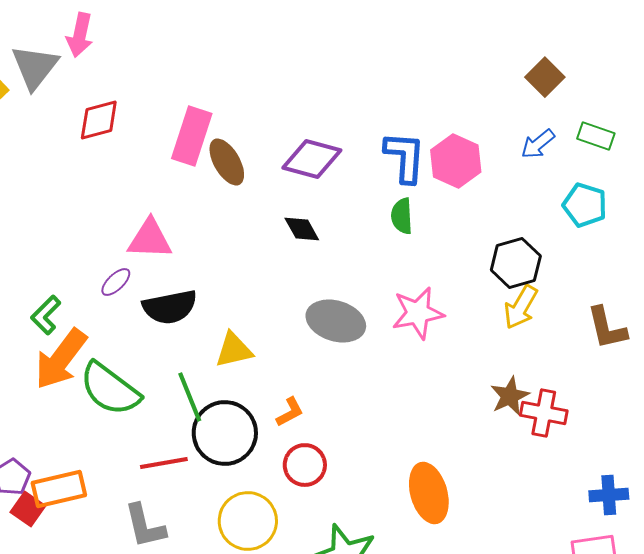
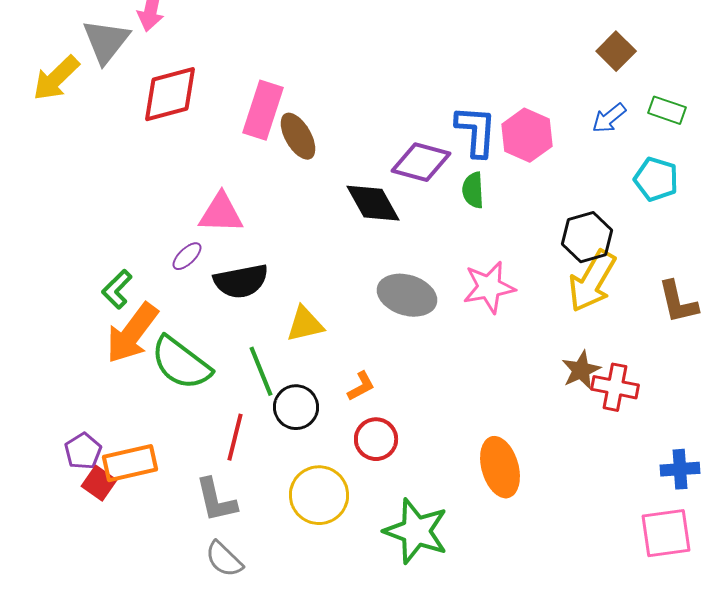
red diamond: (99, 120) -> (170, 94), size x1.4
purple diamond: (312, 159) -> (421, 162), moved
black diamond: (302, 229) -> (373, 203), size x1.5
yellow arrow: (521, 307) -> (592, 281), size x1.4
black circle: (225, 433) -> (296, 407), size x0.7
red line: (164, 463) -> (235, 437), turned -66

